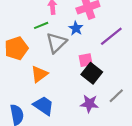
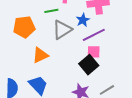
purple line: (111, 36) -> (94, 35), moved
pink square: (86, 60) -> (94, 52), moved

